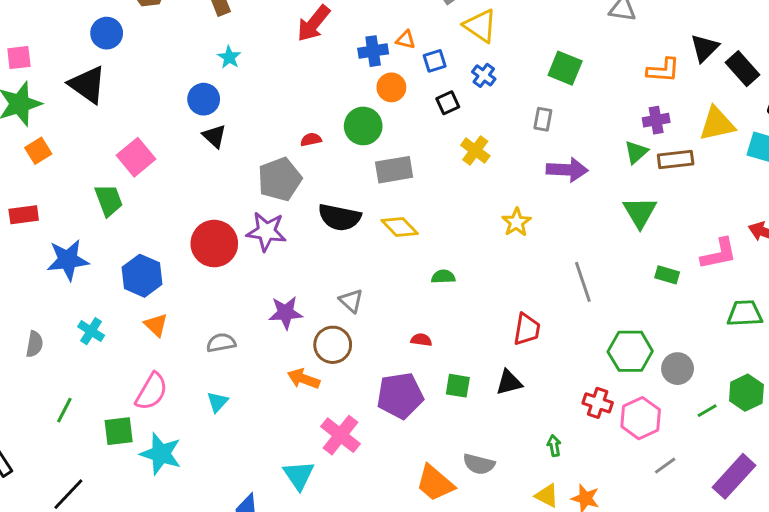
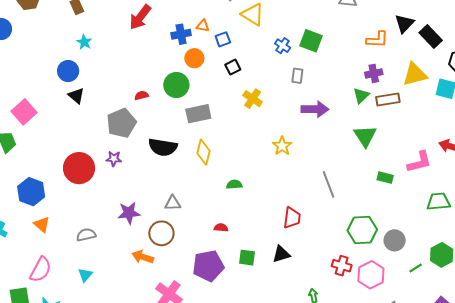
blue cross: (484, 75) -> (283, 46), moved
yellow diamond: (400, 227) -> (204, 152), turned 60
purple star: (266, 231) -> (114, 159), size x0.6
gray triangle: (351, 301) -> (173, 203), turned -42

